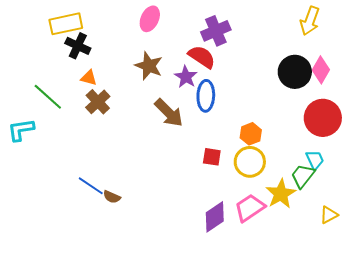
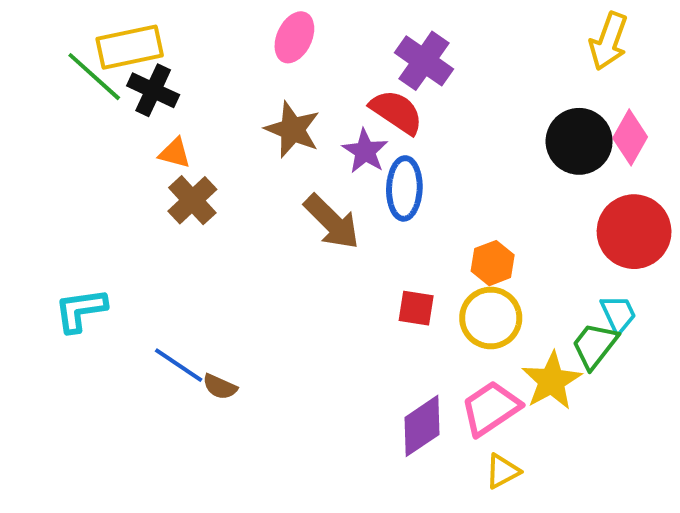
purple cross: (216, 31) -> (424, 61), turned -32
green line: (48, 97) -> (94, 77), moved
cyan L-shape: (21, 130) -> (80, 310), moved
yellow triangle: (329, 215) -> (503, 471), moved

